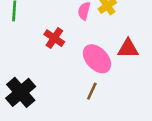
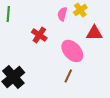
red triangle: (128, 48) -> (94, 33), moved

